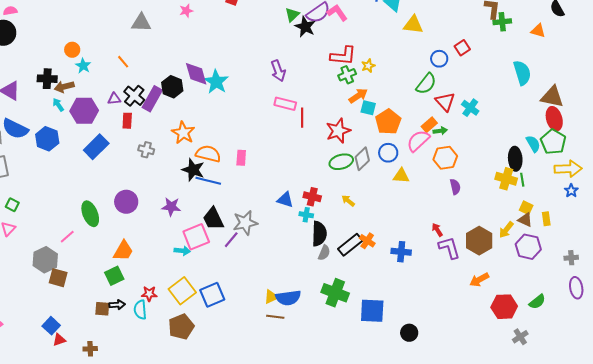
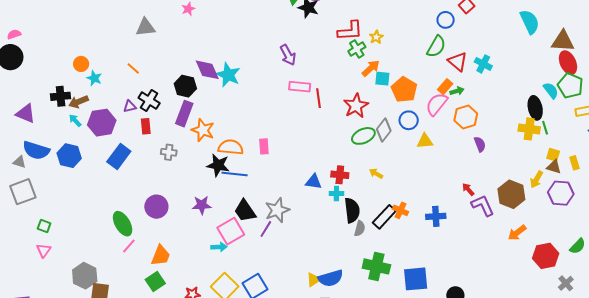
purple rectangle: (152, 99) -> (184, 114), moved
pink line: (67, 237) -> (129, 246), moved

